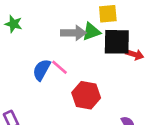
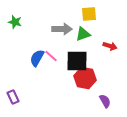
green triangle: (91, 32) -> (83, 34), moved
black square: (117, 42) -> (77, 61), moved
red hexagon: (86, 95) -> (85, 78), moved

